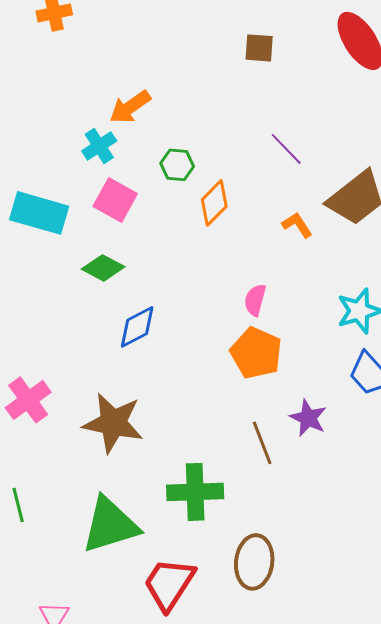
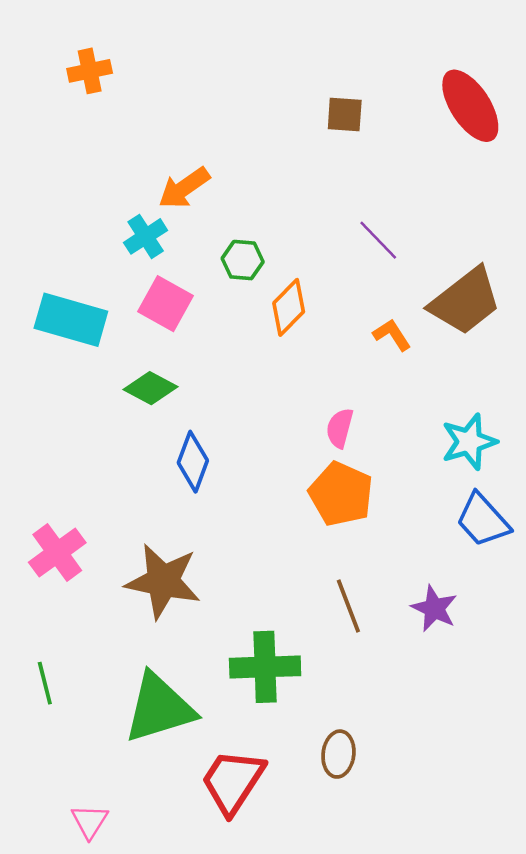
blue diamond: (137, 327) -> (193, 462), turned -42
purple star: (308, 418) -> (434, 608), moved
brown ellipse: (254, 562) -> (338, 754), size x0.7

